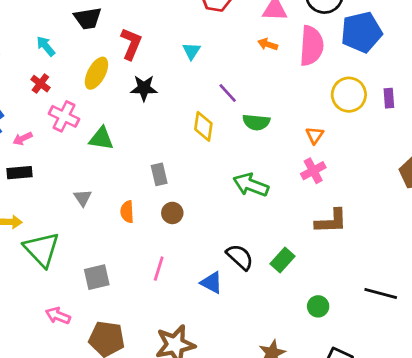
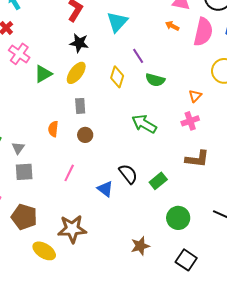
cyan triangle: (191, 51) -> (117, 22), size x1.6
yellow ellipse: (96, 73) -> (76, 73), moved
green triangle: (101, 139) -> (43, 74), turned -48
gray triangle: (83, 198) -> (18, 148), moved
green circle: (318, 306) -> (178, 218), size x1.5

